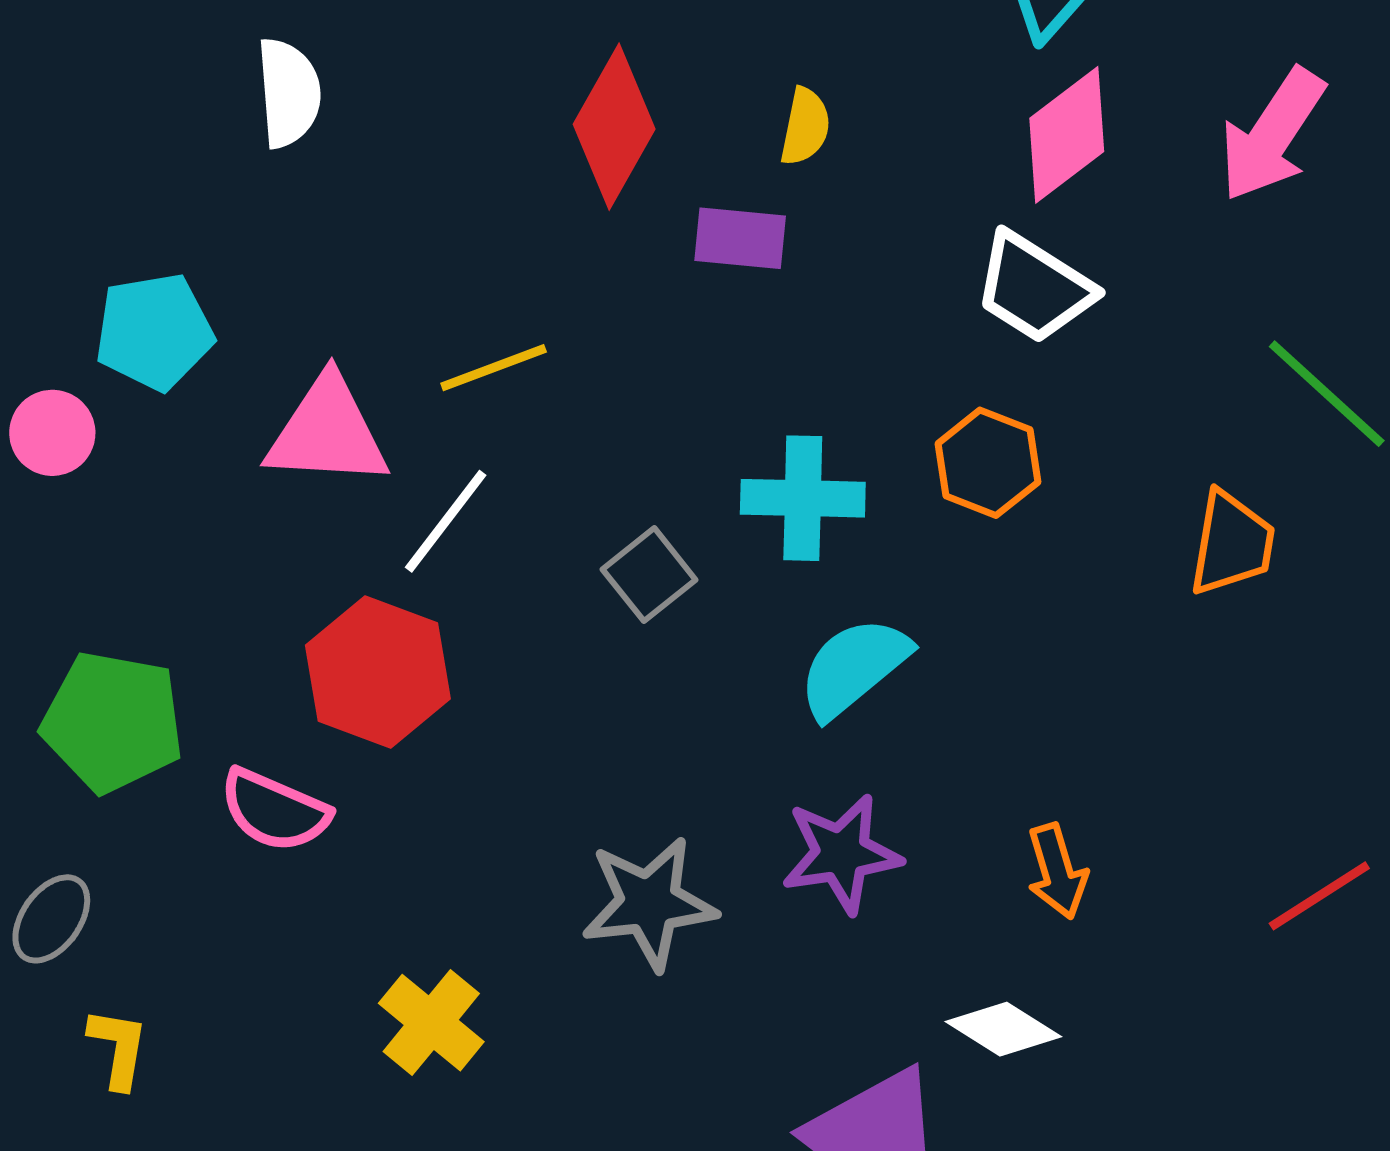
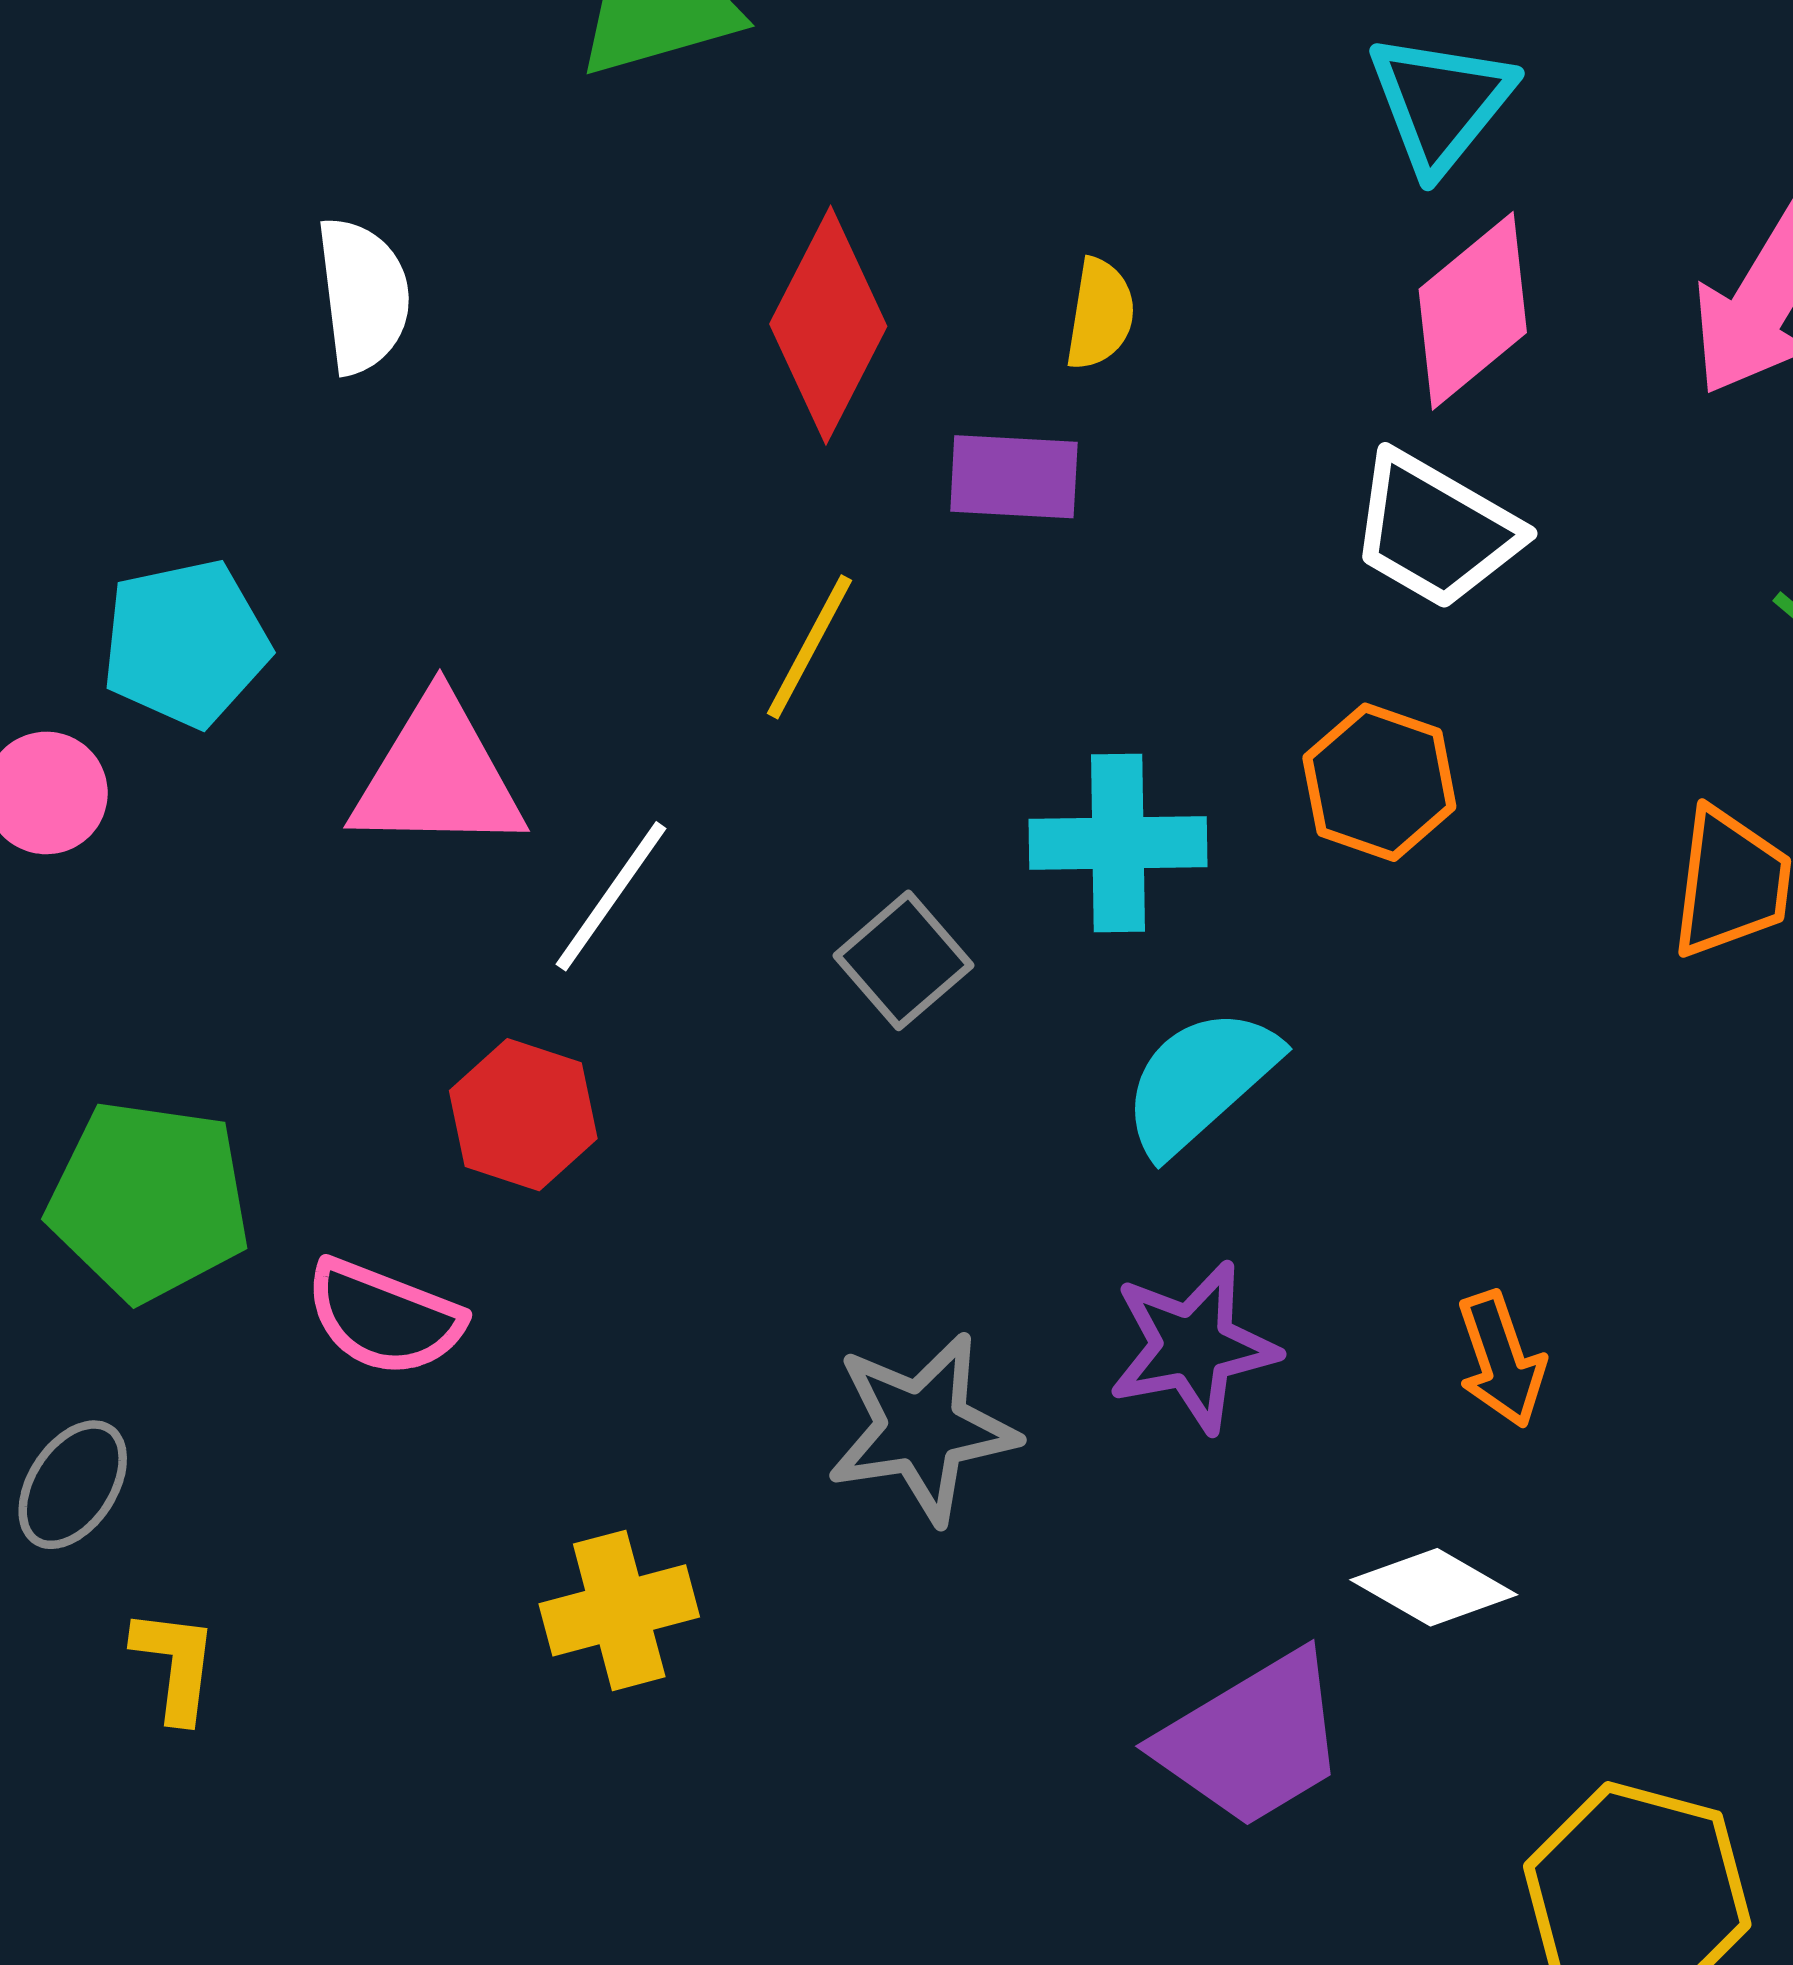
yellow line: (494, 368) -> (810, 647), moved, turned -39
red hexagon: (378, 672) -> (523, 1115), size x0.7
yellow cross: (431, 1023) -> (619, 1610), turned 38

